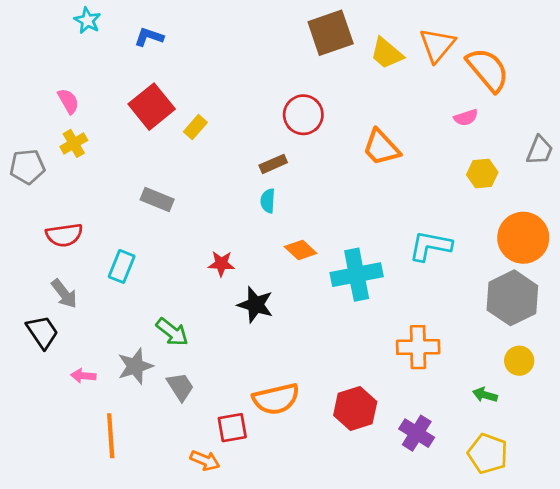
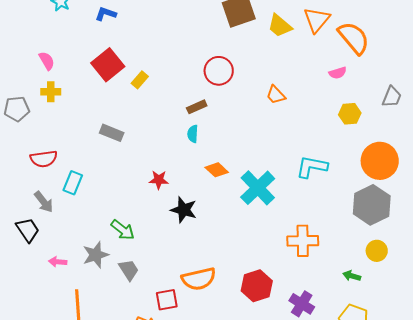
yellow cross: (74, 143) -> (51, 92), turned 30
orange trapezoid: (381, 148) -> (276, 95), size x0.7
cyan rectangle: (122, 266) -> (73, 183), moved
cyan cross: (357, 275) -> (258, 188), turned -33

